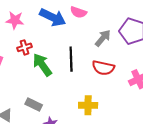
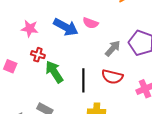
red cross: (25, 47) -> (38, 55), turned 32
black line: (71, 59) -> (83, 80), moved

